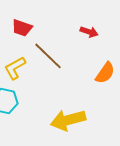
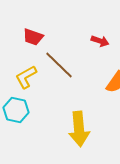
yellow arrow: (68, 120) -> (79, 129), turned -80

